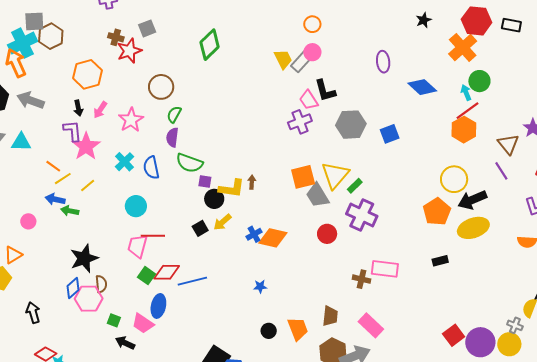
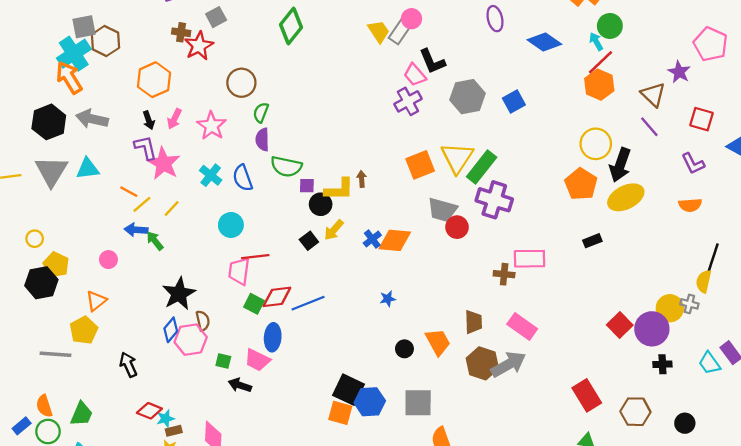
green rectangle: (355, 186) -> (482, 167), size x1.8
gray trapezoid: (317, 195) -> (442, 210), moved, turned -36
black arrow: (472, 200) -> (620, 165), turned -40
green arrow: (70, 211) -> (155, 241), turned 48
yellow circle: (509, 344) -> (670, 308), moved

